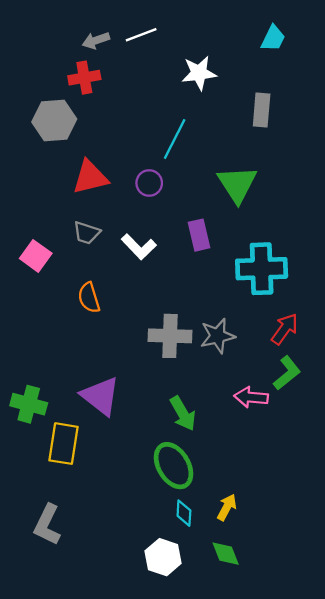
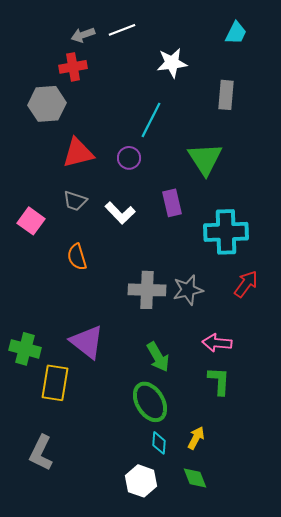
green L-shape: (287, 373) -> (219, 381), moved, turned -48

